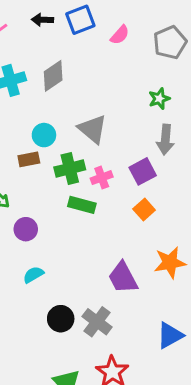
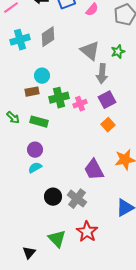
gray triangle: (93, 129) -> (90, 51), moved
gray arrow: (165, 140) -> (102, 74), moved
green rectangle: (82, 205) -> (39, 122), moved
purple circle: (26, 229) -> (35, 150), moved

